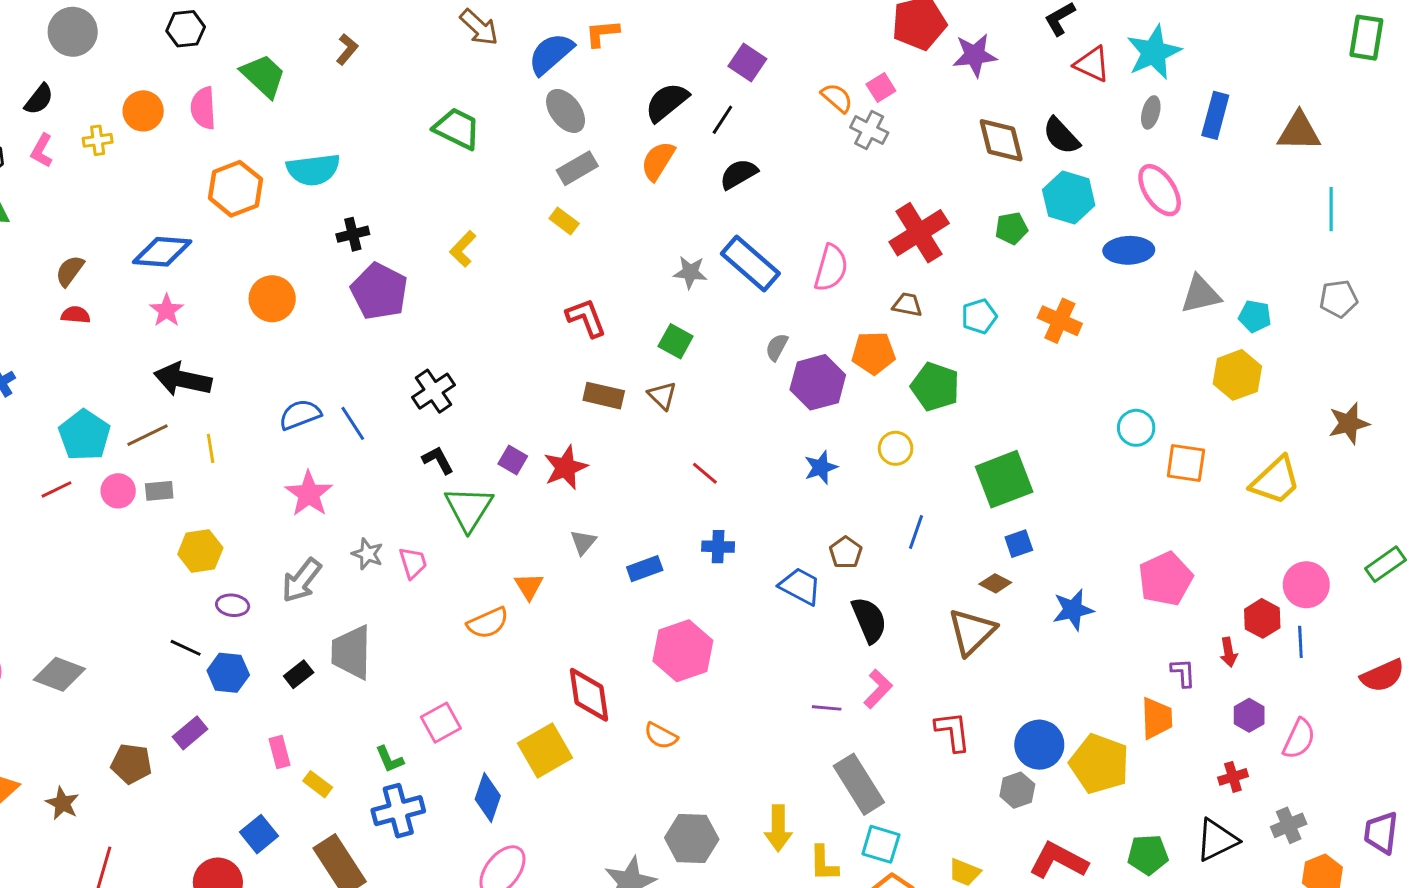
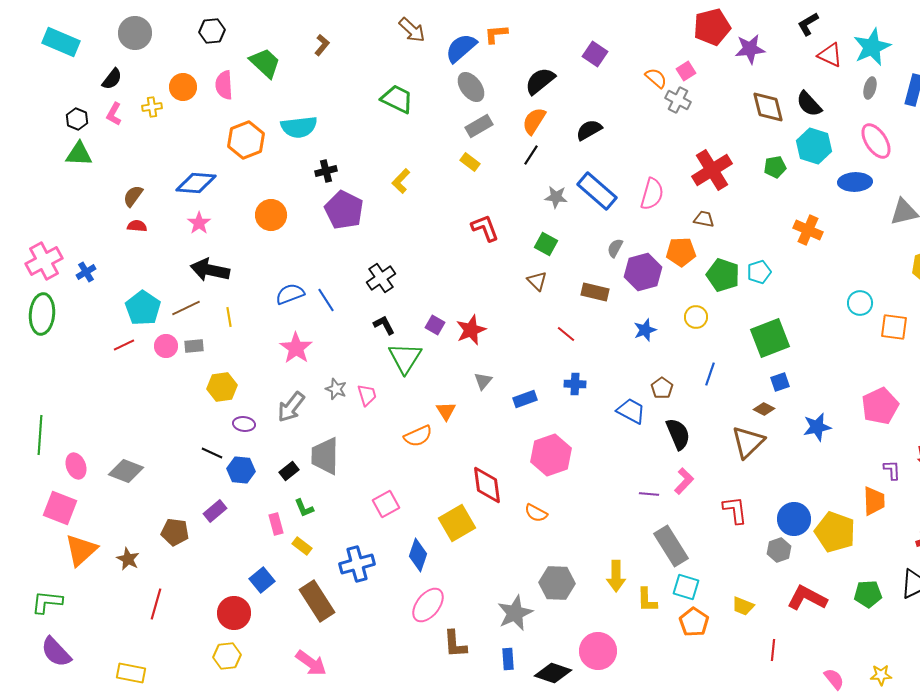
black line: (722, 120) -> (531, 155), moved
cyan pentagon: (979, 316) -> (759, 272), moved
brown rectangle: (604, 396) -> (595, 292), moved
green L-shape: (390, 759) -> (304, 508), moved

